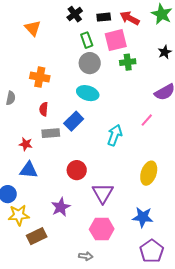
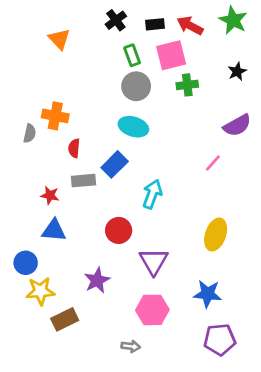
orange cross: (40, 77) -> (55, 116), moved
cyan arrow: (115, 135) -> (152, 194), moved
purple pentagon: (152, 251) -> (220, 340), turned 30

